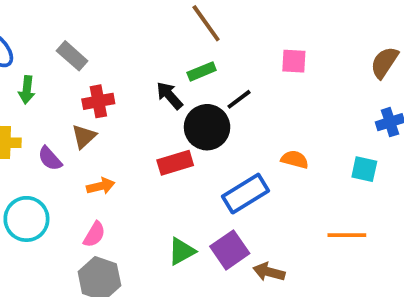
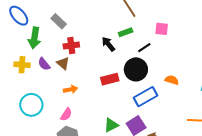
pink square: (294, 61) -> (162, 29), moved
green arrow: (27, 90) -> (34, 38), size x1.5
black circle: (207, 127) -> (136, 69), moved
brown triangle: (84, 136) -> (63, 63), turned -40
purple semicircle: (50, 159) -> (44, 64), moved

